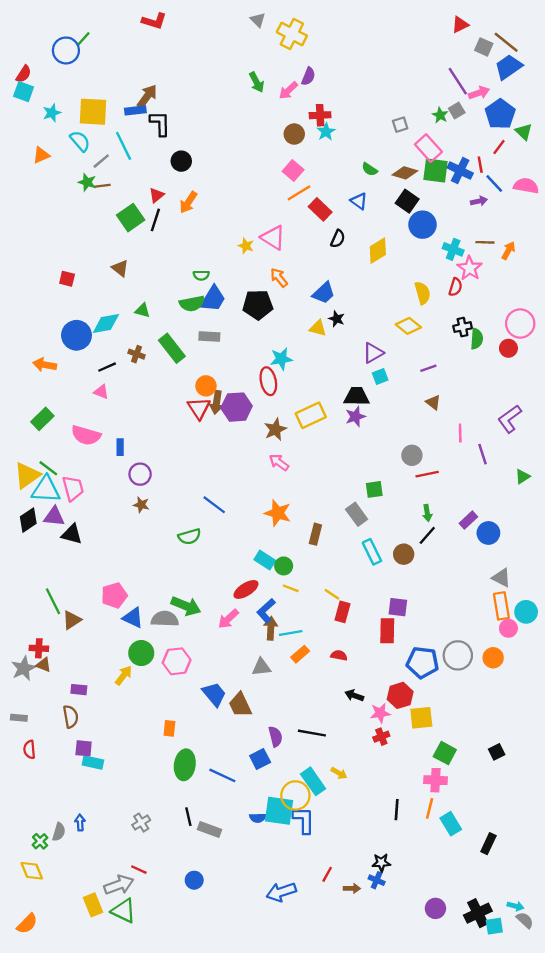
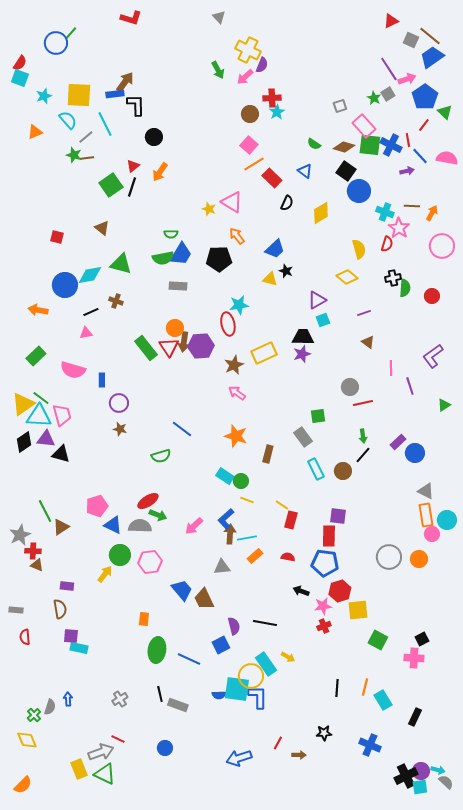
yellow cross: (292, 34) -> (248, 50), moved
green triangle: (142, 311) -> (121, 264), size x1.6
pink circle: (520, 324) -> (442, 246), moved
green rectangle: (172, 348) -> (146, 348), moved
pink triangle: (101, 392) -> (86, 333), turned -32
red ellipse: (246, 589) -> (148, 501), moved
green arrow: (186, 606) -> (158, 515), size x0.7
blue pentagon: (423, 662) -> (325, 563), moved
gray star: (24, 668) -> (20, 535), moved
pink cross: (435, 780) -> (414, 658), moved
blue cross: (377, 880) -> (370, 745), moved, size x1.5
purple circle: (435, 908) -> (421, 771), moved

